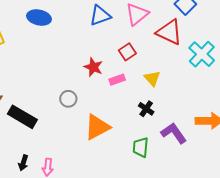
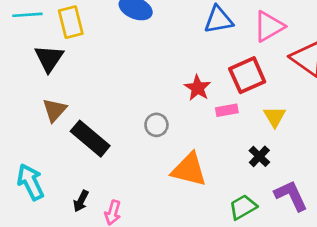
red square: (127, 52) -> (247, 75), size x1.5
orange triangle: (97, 127) -> (189, 170), turned 32
green trapezoid: (141, 147) -> (243, 207), turned 45

